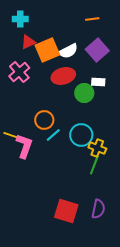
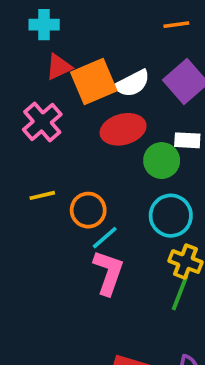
yellow line: (10, 135) -> (42, 195), moved, turned -32
cyan circle: (81, 135) -> (171, 216), moved
pink L-shape: (24, 146) -> (108, 273), moved

